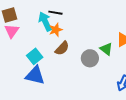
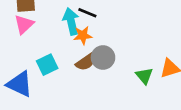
gray circle: (90, 58) -> (103, 58), moved
blue triangle: (35, 75) -> (20, 84), moved

